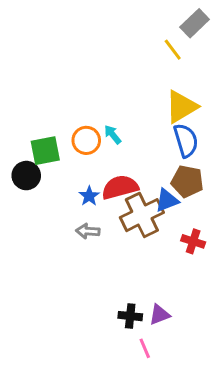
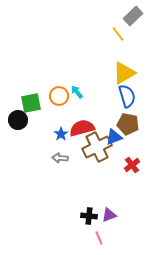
red cross: (193, 241) -> (132, 165), turned 35

